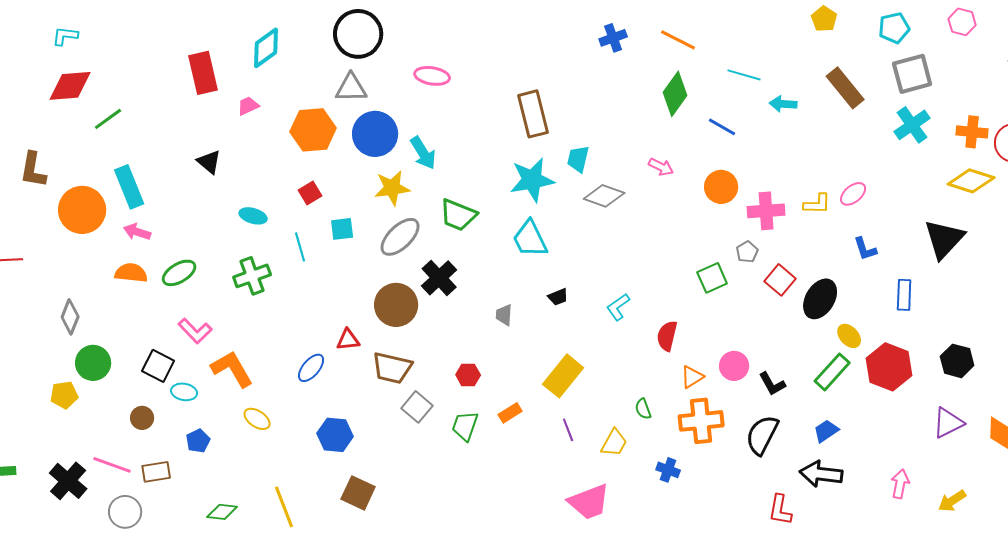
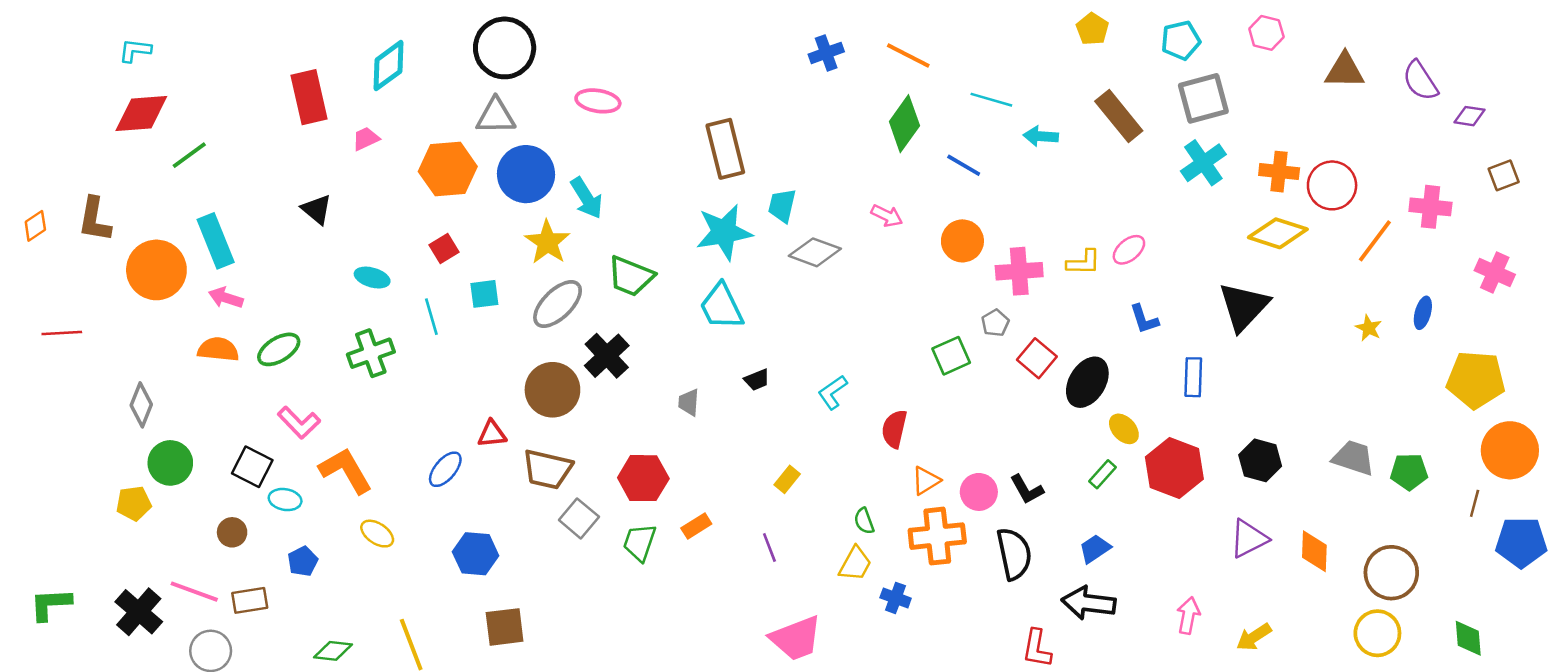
yellow star: (392, 188) -> (547, 242), turned -30
pink circle: (734, 366) -> (979, 492), moved
green rectangle: (832, 372) -> (1102, 474), size x0.6
red hexagon: (468, 375) -> (643, 478), size x1.6
yellow rectangle: (563, 376) -> (787, 479), moved, size x0.5
black semicircle: (762, 435) -> (1014, 554), turned 141
yellow trapezoid: (614, 443) -> (855, 564), moved
brown square: (358, 493) -> (505, 627), turned -32

